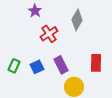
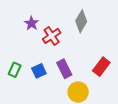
purple star: (35, 11) -> (31, 23), moved
red rectangle: (96, 63) -> (101, 67), turned 36

